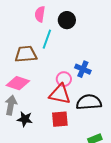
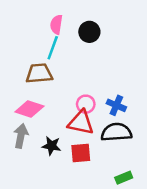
cyan line: (47, 39) -> (53, 48), moved
blue cross: (83, 69) -> (116, 105), moved
black star: (25, 119) -> (51, 146), moved

